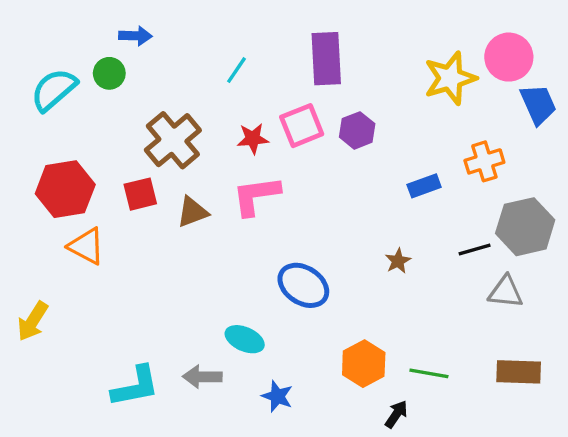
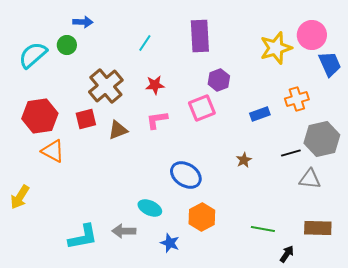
pink square: (302, 126) -> (202, 108), moved
pink L-shape: (256, 196) -> (157, 120), size x0.7
orange hexagon: (364, 364) -> (202, 217), moved
black arrow: (396, 414) -> (287, 254), moved

